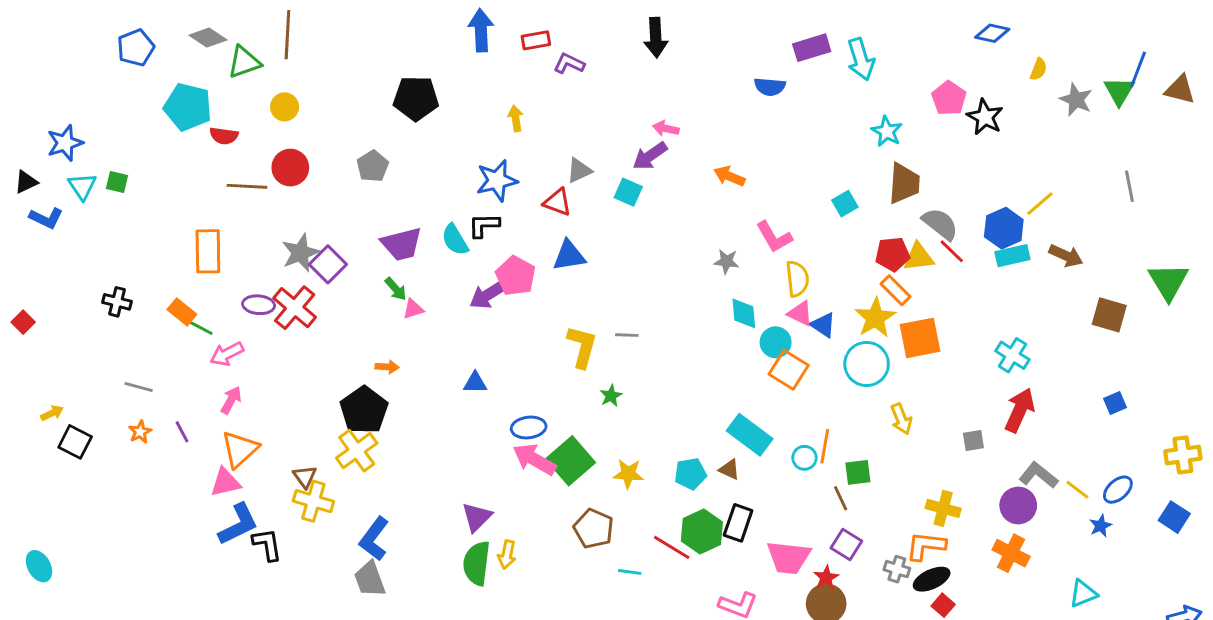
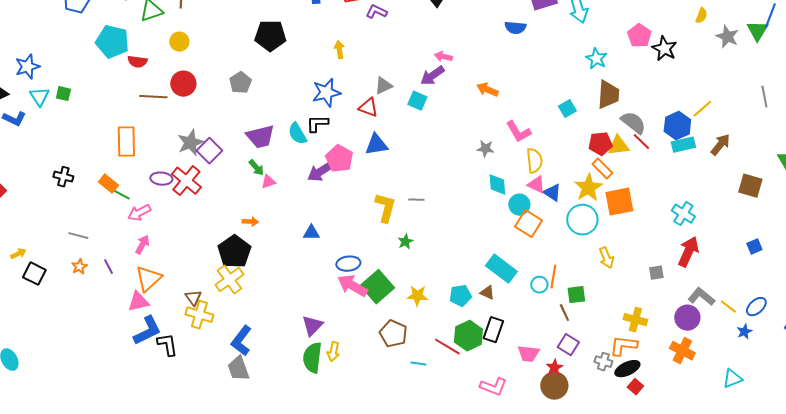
brown arrow: (1066, 256) -> (720, 145), turned -75
pink trapezoid: (789, 557) -> (528, 354), size x0.7

